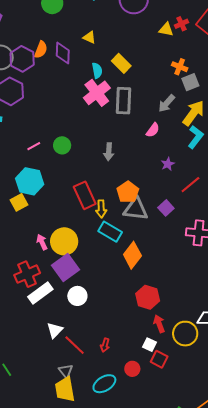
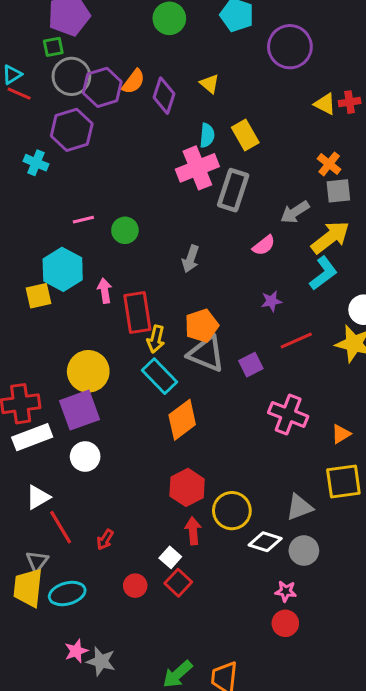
pink arrow: (42, 242) -> (105, 291), moved
yellow circle: (185, 334) -> (232, 511), moved
cyan ellipse: (104, 384) -> (67, 593), moved

